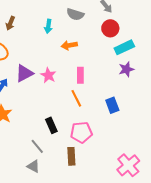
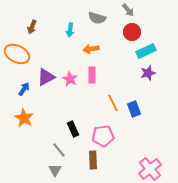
pink rectangle: (80, 75) -> (92, 75), moved
orange line: (76, 98) -> (113, 103), moved
gray triangle: (33, 166) -> (55, 170), turned 32

